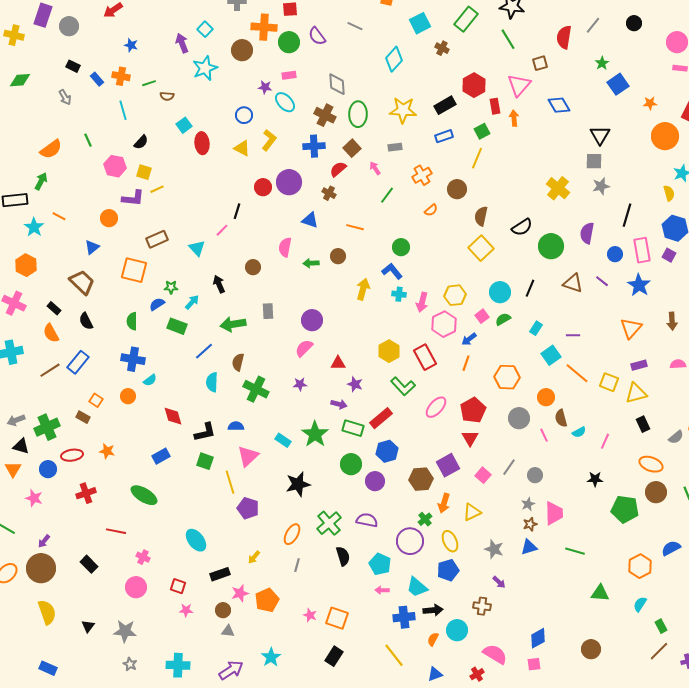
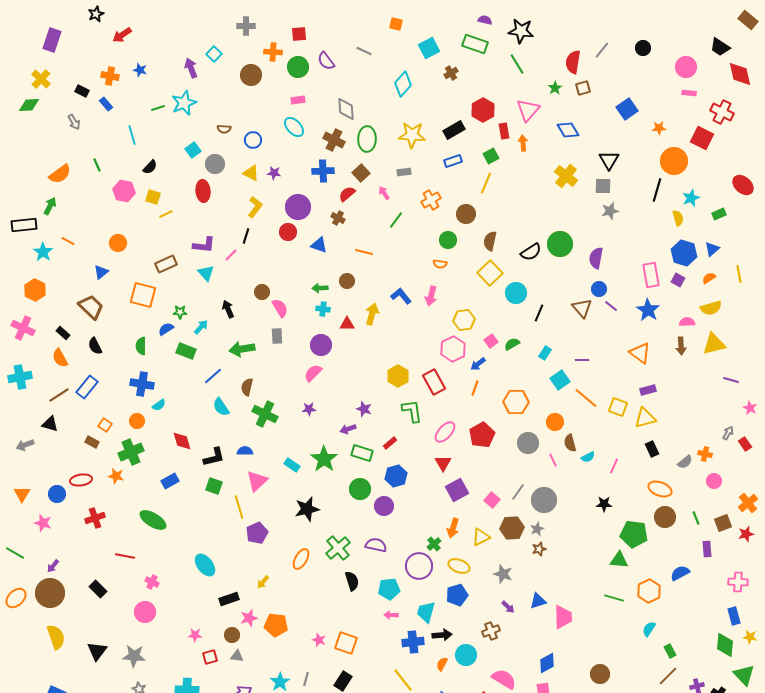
green rectangle: (466, 19) -> (475, 44), turned 70
gray circle: (69, 26) -> (215, 164), moved
orange cross: (264, 27) -> (273, 52), size x0.7
yellow cross: (14, 35) -> (41, 79), moved, turned 30
brown cross: (442, 48) -> (451, 73), turned 32
brown square: (540, 63) -> (583, 88), moved
green star: (602, 63) -> (555, 88), moved
cyan star: (205, 68) -> (184, 103), moved
orange cross: (121, 76) -> (110, 76), moved
purple star: (265, 87) -> (274, 173), moved
brown semicircle: (167, 96) -> (224, 129), moved
yellow L-shape: (269, 140) -> (255, 207), moved
red ellipse: (202, 143) -> (203, 191), moved
red circle: (263, 187) -> (288, 232), moved
yellow cross: (558, 188) -> (566, 176), moved
purple L-shape: (133, 198) -> (204, 245), moved
orange semicircle: (431, 210) -> (440, 264), moved, turned 48
black line: (627, 215) -> (657, 190), moved
green circle: (551, 246) -> (560, 244), moved
pink semicircle: (285, 247) -> (280, 308), moved, turned 138
green circle: (401, 247) -> (448, 240), moved
blue circle: (615, 254) -> (599, 289), moved
brown triangle: (573, 283) -> (582, 308), turned 30
cyan circle: (500, 292) -> (516, 293), moved
cyan cross: (399, 294) -> (323, 309), moved
pink arrow: (422, 302) -> (431, 296), moved
orange triangle: (631, 328) -> (640, 353), turned -35
red triangle: (338, 363) -> (347, 324), moved
pink semicircle: (678, 364) -> (687, 322), moved
cyan semicircle: (212, 382) -> (221, 407), turned -36
green L-shape: (403, 386) -> (412, 411), turned -145
purple arrow: (339, 404) -> (348, 429), turned 147
red rectangle: (381, 418) -> (390, 443), size x0.6
green cross: (47, 427) -> (131, 452), moved
red triangle: (470, 438) -> (443, 463), moved
black triangle: (21, 446) -> (50, 424), moved
gray circle: (535, 475) -> (544, 500), size x1.6
brown hexagon: (421, 479) -> (512, 528), moved
purple pentagon: (248, 508) -> (257, 533), turned 30
pink trapezoid: (554, 513) -> (563, 617), moved
yellow ellipse: (450, 541) -> (459, 566), turned -45
blue triangle: (529, 547) -> (538, 601), moved
green line: (575, 551) -> (614, 598), moved
cyan pentagon: (380, 564) -> (389, 589), turned -30
gray line: (297, 565) -> (306, 679), moved
red square: (178, 586) -> (210, 657), moved, turned -35
cyan trapezoid: (417, 587) -> (426, 612), turned 65
green triangle: (600, 593) -> (619, 560), moved
orange pentagon: (267, 600) -> (276, 625), turned 30
brown cross: (482, 606) -> (491, 631), turned -30
black triangle: (88, 626) -> (97, 651), size x1.5

